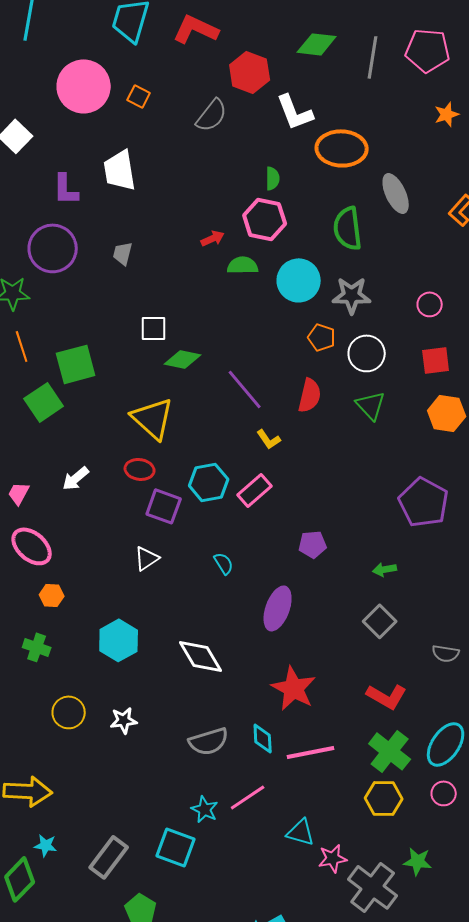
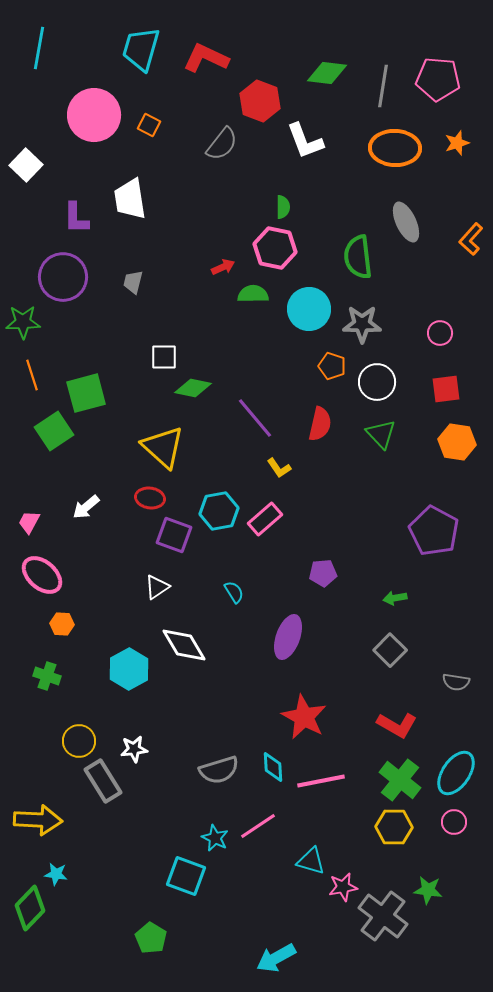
orange ellipse: (342, 148) -> (395, 148), moved
white diamond: (201, 656) -> (184, 645), moved
gray rectangle: (109, 857) -> (103, 781), moved, turned -69

